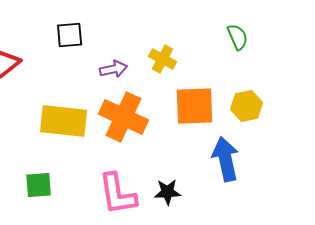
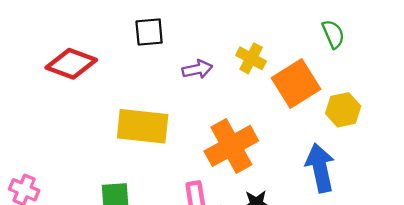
orange square: (195, 106) -> (296, 83), moved, turned -30
orange cross: (124, 117) -> (231, 146), moved, turned 36

